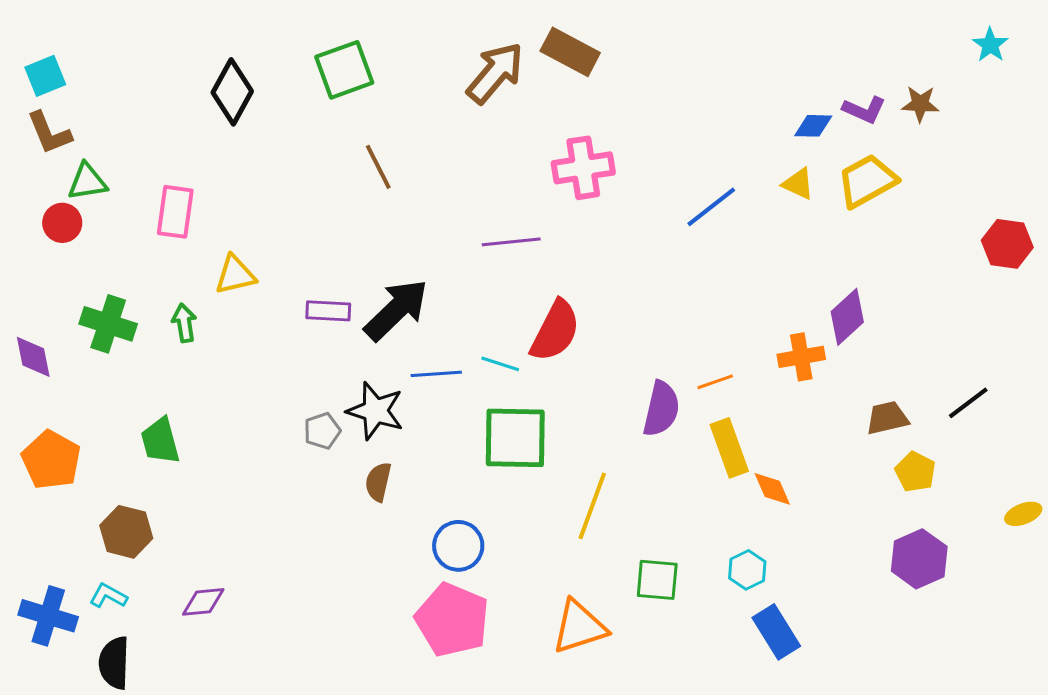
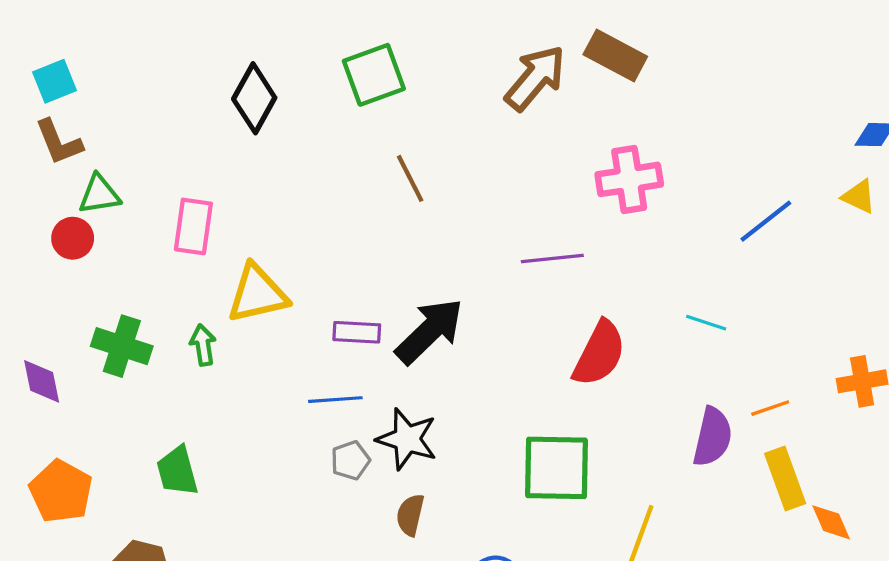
yellow triangle: (235, 275) -> (257, 294), size x1.4
cyan line: (500, 364) -> (706, 323), moved
blue line: (436, 374) -> (335, 400), moved

